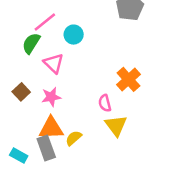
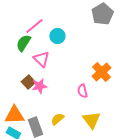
brown square: (21, 92) -> (28, 82), moved
yellow triangle: (116, 126) -> (91, 120), moved
orange triangle: (51, 128) -> (14, 115), moved

